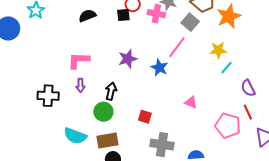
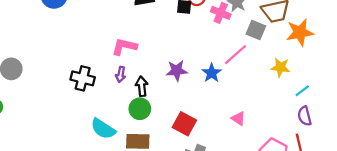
gray square: (190, 22) -> (256, 30), turned -30
purple star: (128, 59) -> (177, 71), moved
cyan line: (227, 68) -> (302, 91), moved
black arrow: (111, 91) -> (142, 86), moved, turned -30
red square: (145, 117) -> (184, 124), size x1.5

